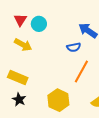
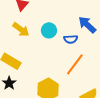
cyan circle: (39, 24) -> (49, 30), moved

